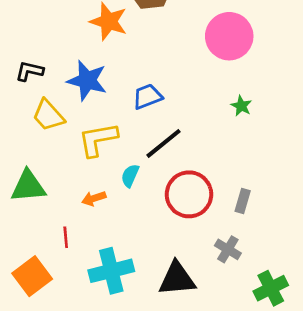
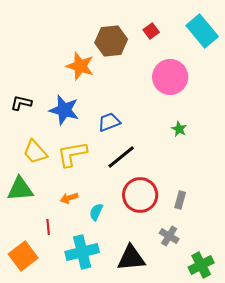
yellow trapezoid: (48, 115) -> (35, 152), moved
cyan semicircle: (130, 176) -> (96, 212), moved

